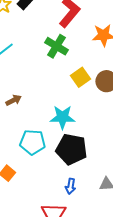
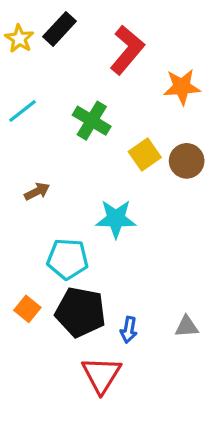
green cross: (56, 46) -> (92, 121), moved
black pentagon: (71, 149) -> (80, 312), moved

